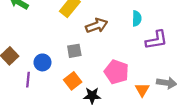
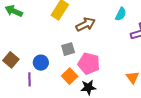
cyan semicircle: (137, 18) -> (121, 14), turned 32
pink pentagon: (116, 72) -> (89, 63), moved

